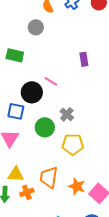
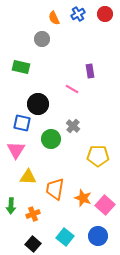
pink line: (51, 81) -> (72, 89), moved
yellow pentagon: (73, 144) -> (98, 156), moved
yellow triangle: (16, 174) -> (28, 177), moved
orange cross: (27, 192) -> (33, 214), moved

